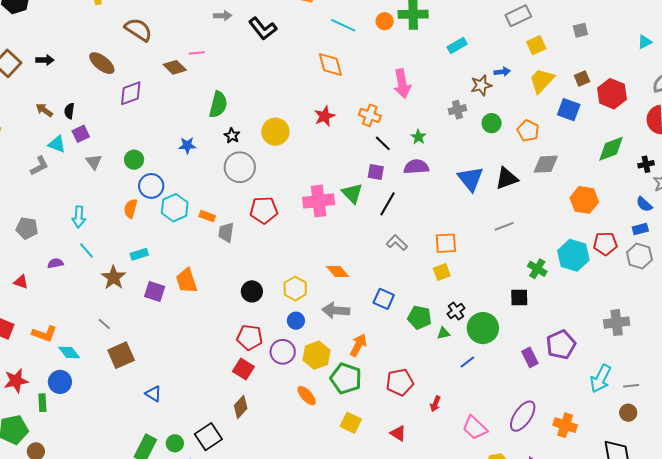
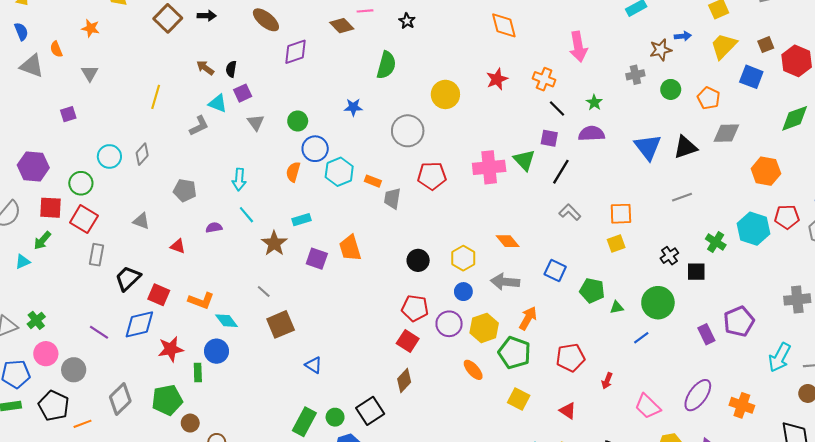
black star: (232, 136) -> (407, 21), moved
black cross: (456, 311) -> (669, 256), moved

